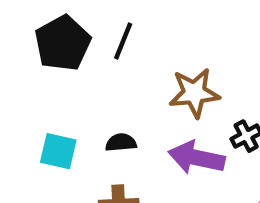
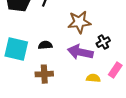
cyan square: (58, 151) -> (16, 49), size x1.4

